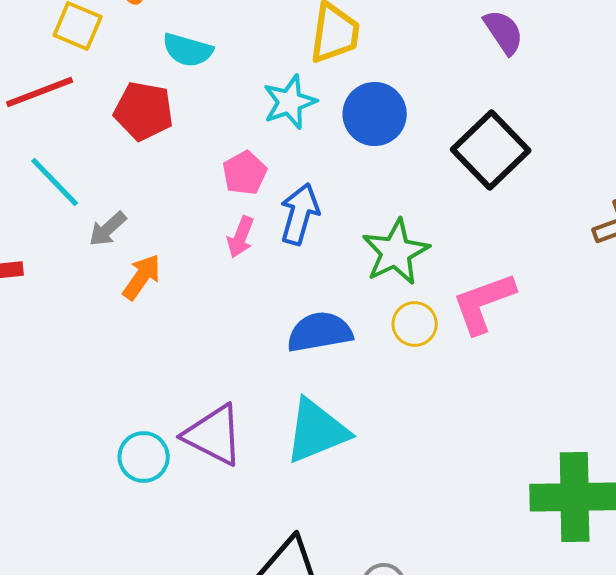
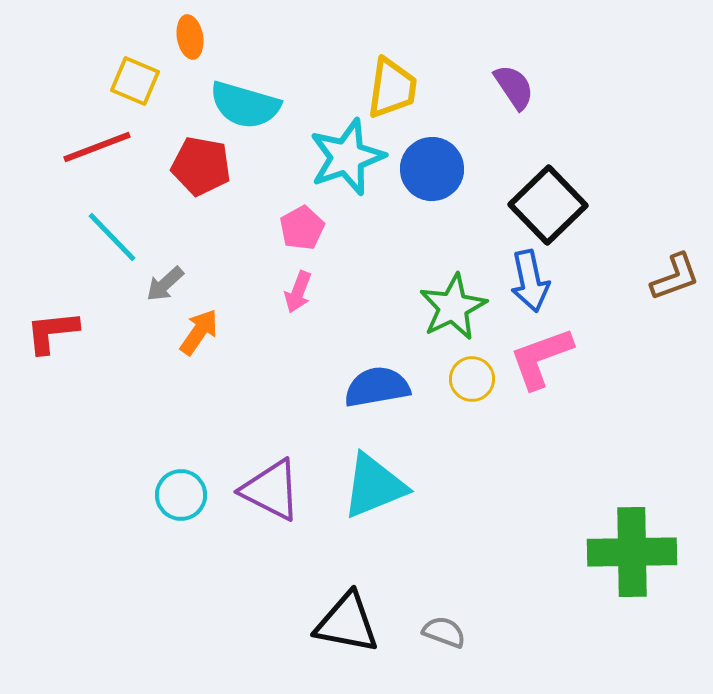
purple semicircle: (504, 32) -> (514, 87), moved
cyan semicircle: (188, 50) -> (245, 105), size x1.4
cyan star: (290, 102) -> (347, 157), size x1.4
blue arrow: (300, 214) -> (530, 281), moved, turned 152
cyan circle: (144, 457) -> (181, 495), moved

